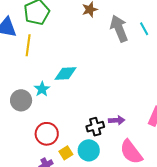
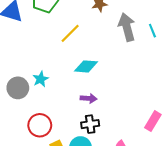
yellow line: (28, 45) -> (70, 33), moved, turned 30
cyan diamond: (65, 73) -> (86, 66), moved
purple arrow: (117, 120) -> (89, 98), moved

